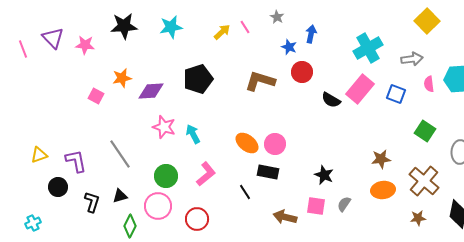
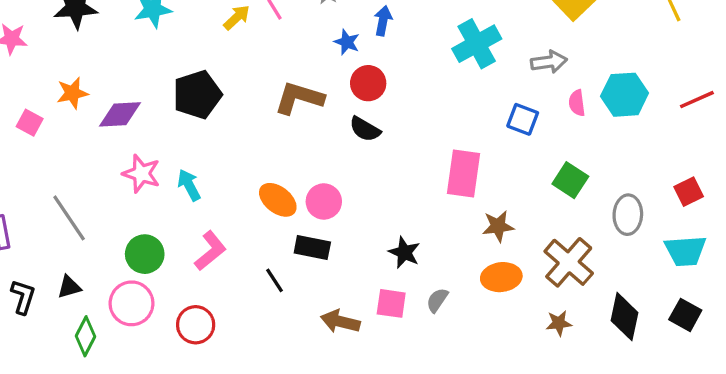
pink rectangle: (360, 89) -> (463, 174), moved, turned -32
black semicircle: (331, 100) -> (365, 129), moved

